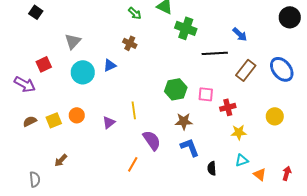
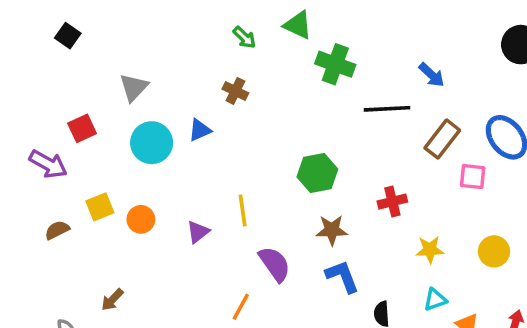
pink square: (206, 94) -> (473, 177), moved
red cross: (228, 107) -> (392, 202), moved
yellow circle: (275, 116) -> (494, 251), moved
yellow square: (54, 120) -> (100, 207), moved

